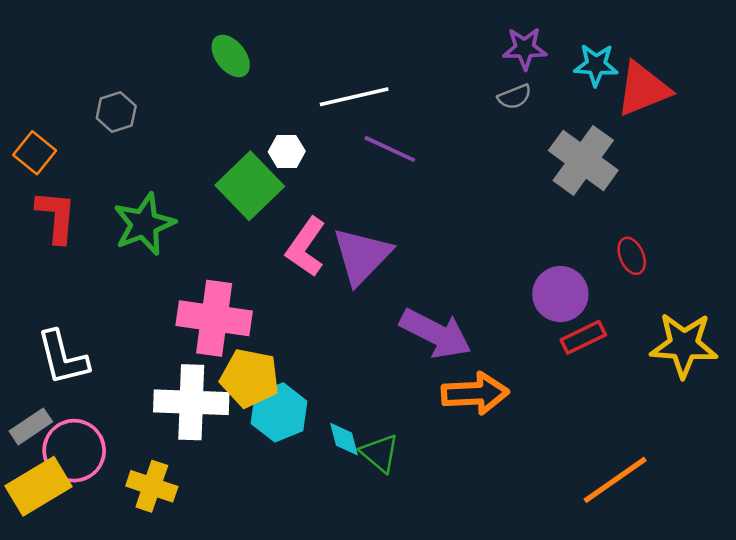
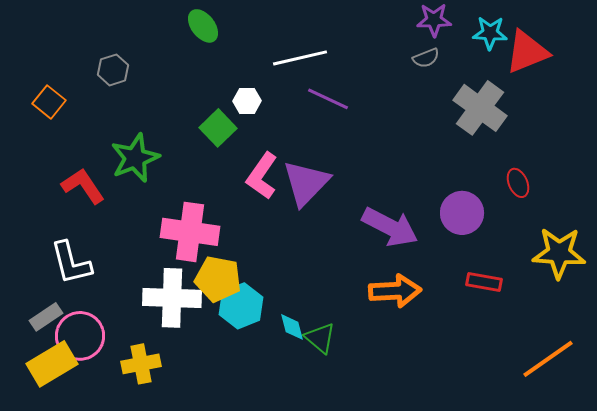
green square: (250, 186) -> (218, 128), size x0.7
red L-shape: (56, 216) -> (83, 186), moved, turned -39
purple arrow: (436, 334) -> (390, 227), moved
red rectangle: (583, 337) -> (484, 282), moved, turned 36
orange line: (615, 480) -> (548, 359), moved
yellow cross: (152, 486) -> (141, 364), turned -30

